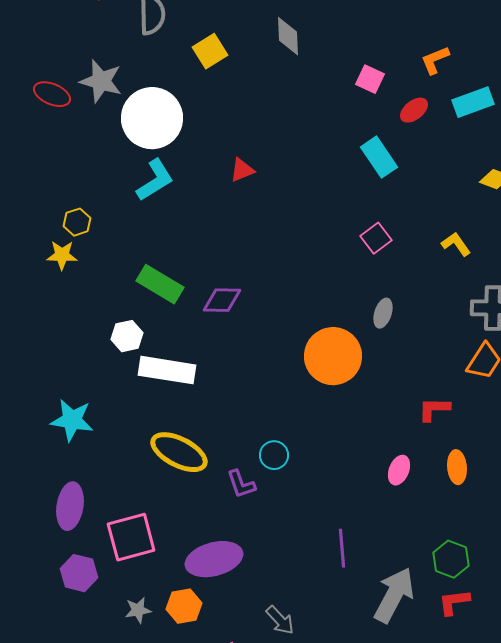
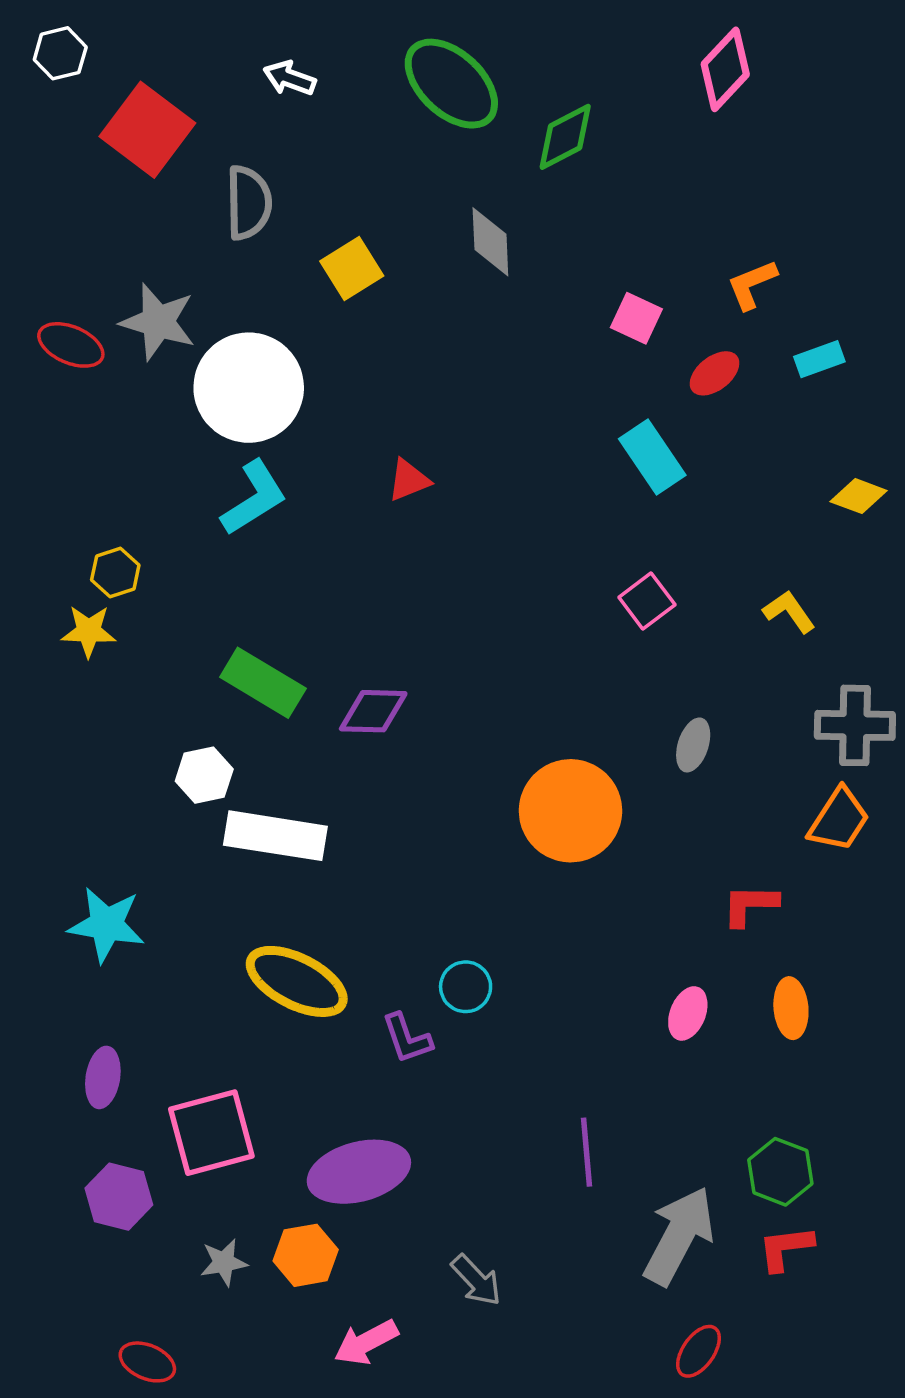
cyan rectangle: (473, 102) -> (819, 359), size x0.7
gray ellipse: (383, 313) -> (693, 745), moved
purple ellipse: (70, 506) -> (103, 1077), size x0.7

